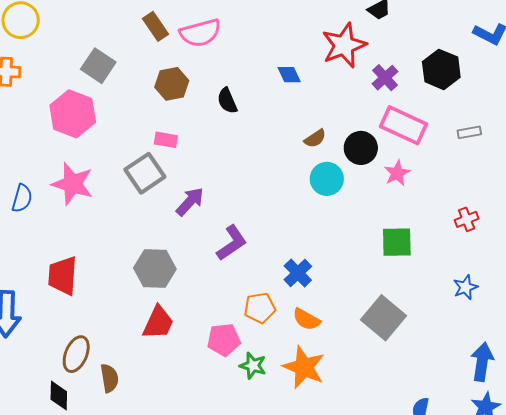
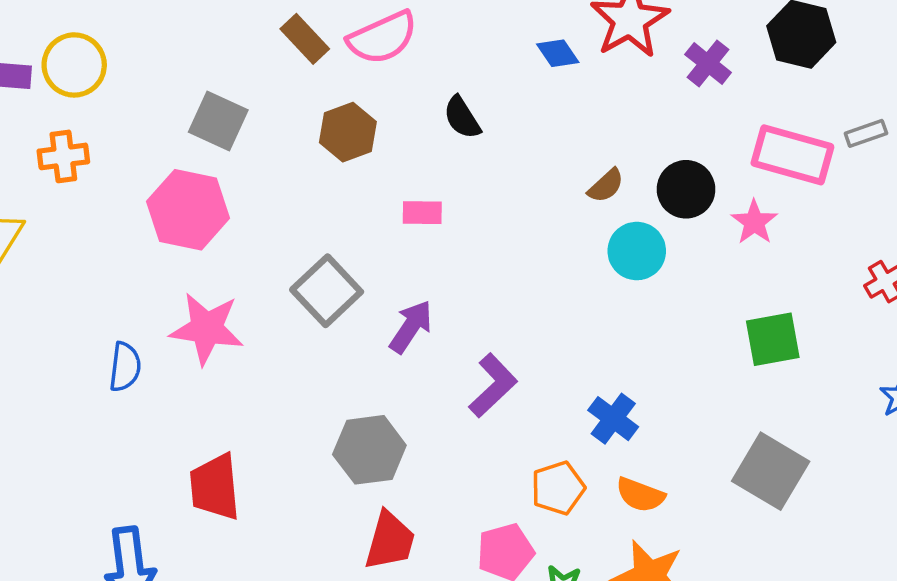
blue diamond: (289, 75) -> (558, 53), moved
black semicircle: (227, 101) -> (462, 118), moved
pink rectangle: (404, 125) -> (792, 155), moved
pink rectangle: (166, 140) -> (422, 213), moved

